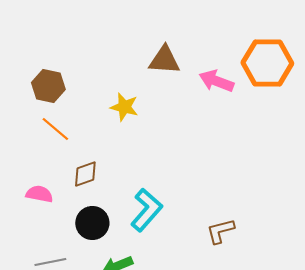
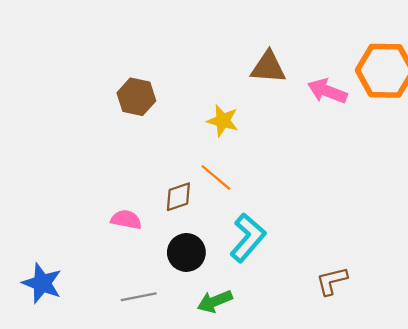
orange line: (55, 129) -> (216, 177), moved
brown L-shape: (220, 231) -> (332, 281), moved

